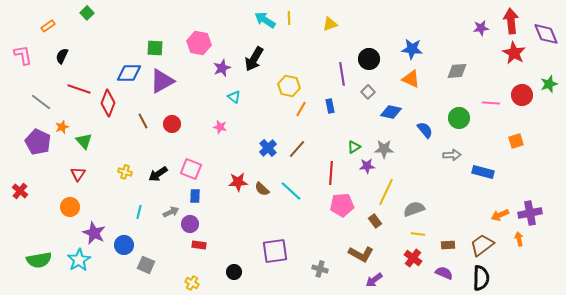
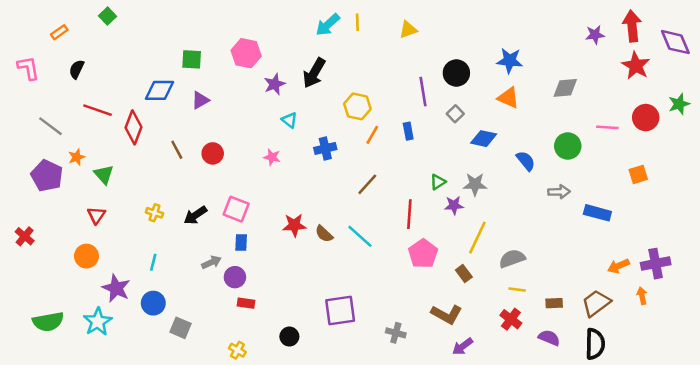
cyan arrow: (265, 20) -> (328, 25), turned -75
purple triangle: (162, 81) -> (200, 100), size x0.6
blue cross: (268, 148) -> (325, 148), moved, turned 30
pink pentagon: (342, 205) -> (423, 254), turned -30
cyan line: (139, 212) -> (153, 262), moved

